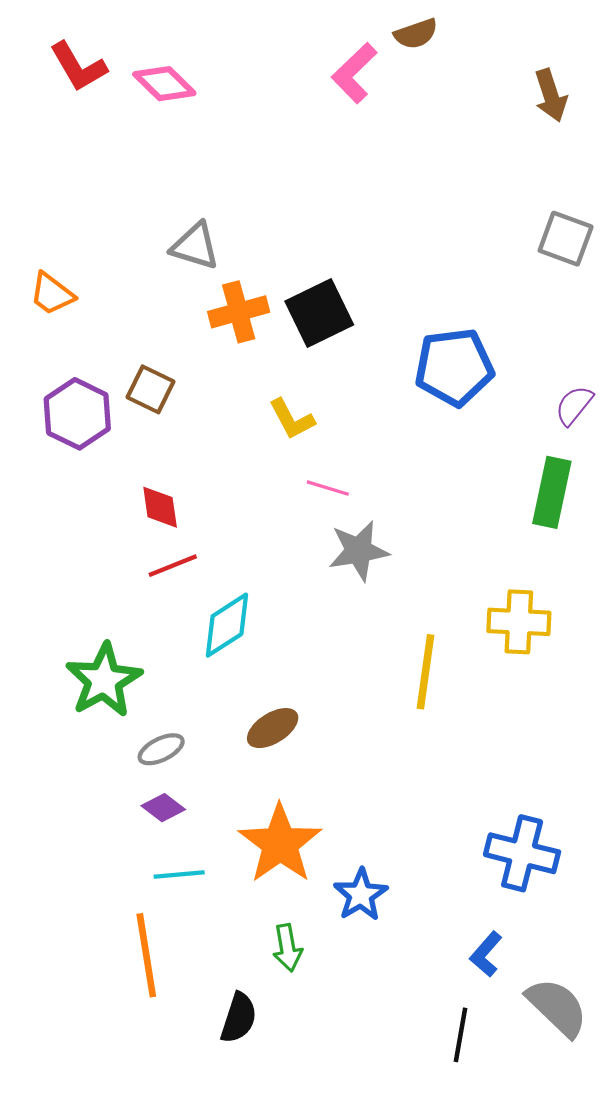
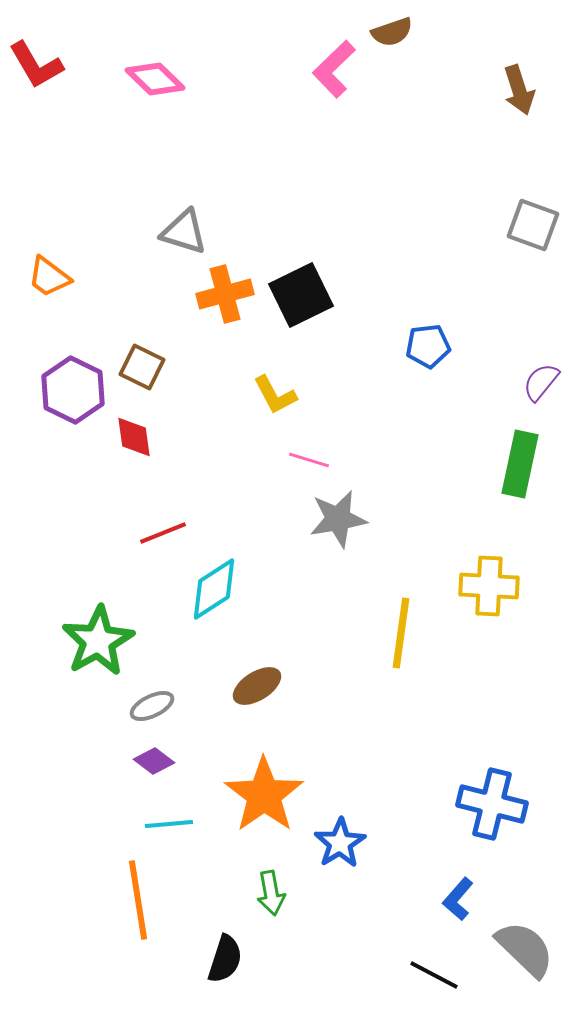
red L-shape: (78, 67) -> (36, 65), moved
blue pentagon: (454, 367) -> (428, 346), size x0.6
red diamond: (160, 507) -> (134, 437), moved
black line: (460, 1035) -> (434, 975), turned -72

